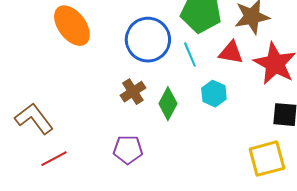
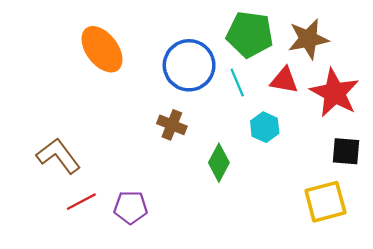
brown cross: (133, 92) -> (172, 125), turned -35
green diamond: (168, 104) -> (219, 163), moved
purple pentagon: (128, 150) -> (131, 207), moved

